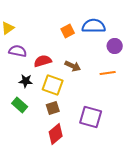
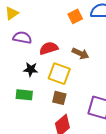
green rectangle: (20, 105) -> (24, 95), turned -35
brown square: (53, 108) -> (59, 98), turned 32

